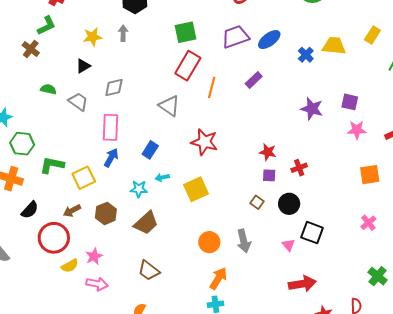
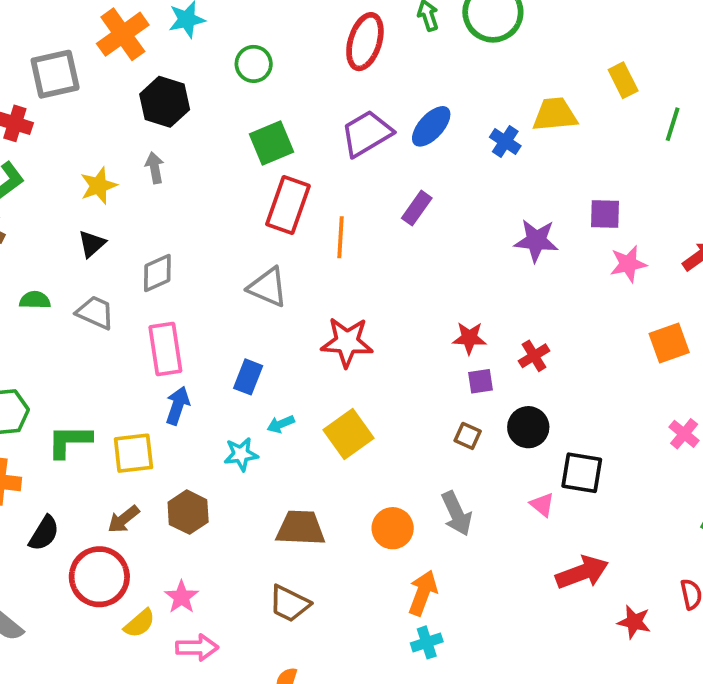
yellow rectangle: (372, 35) -> (623, 80), turned -48
yellow square: (84, 178) -> (133, 453), turned 30
brown trapezoid: (146, 223) -> (301, 528), moved, turned -124

